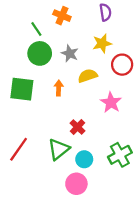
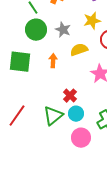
cyan circle: (84, 159) -> (76, 114), moved
pink circle: (76, 184) -> (81, 138), moved

